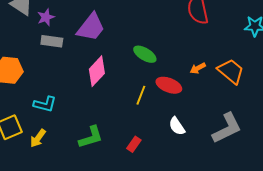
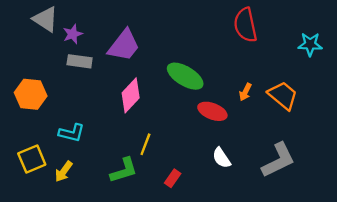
green ellipse: (145, 54) -> (185, 76), size x1.4
orange arrow: (198, 68) -> (245, 92), turned -35
yellow line: (141, 95) -> (145, 144), moved

